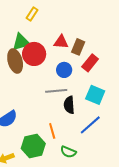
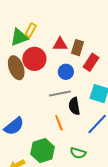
yellow rectangle: (32, 14) -> (31, 30), moved
green triangle: (21, 42) -> (19, 37), moved
orange line: (52, 131) -> (59, 123), moved

